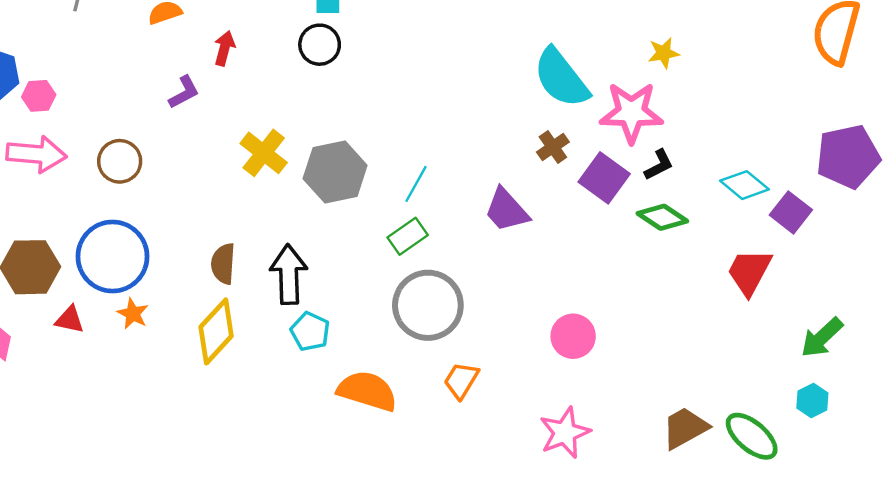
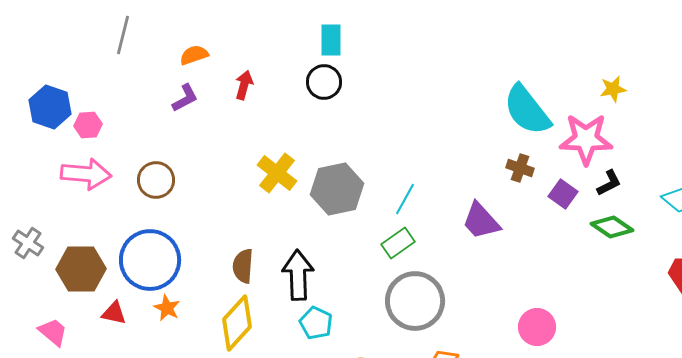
purple L-shape: (184, 92) -> (185, 98), moved
brown cross: (553, 147) -> (520, 168), turned -36
purple square: (604, 178) -> (563, 194), size x0.7

